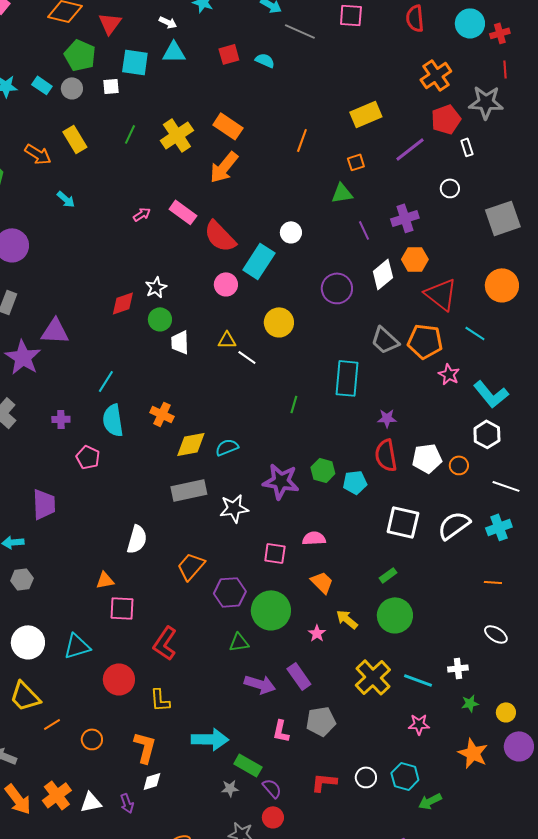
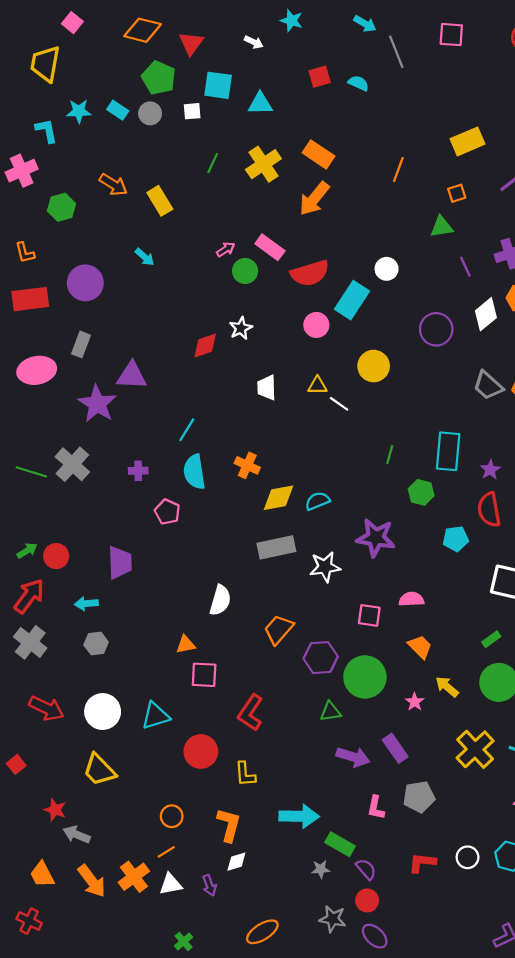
gray line: (300, 31) -> (396, 52), turned 44
cyan triangle: (174, 52) -> (260, 104), moved
yellow rectangle: (75, 139) -> (160, 201), moved
cyan arrow: (66, 199) -> (145, 257), moved
red semicircle: (220, 236) -> (310, 273), turned -63
green circle: (160, 319) -> (245, 271), moved
cyan rectangle: (347, 378) -> (448, 451), moved
purple star: (387, 418) -> (490, 470), turned -30
green hexagon: (323, 470) -> (421, 492), moved
orange line: (52, 724) -> (166, 852), moved

